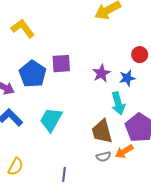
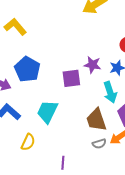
purple square: (61, 64) -> (71, 78), moved
purple star: (101, 73) -> (92, 65), turned -30
yellow semicircle: (16, 167) -> (28, 142), moved

